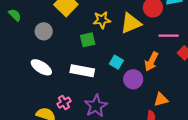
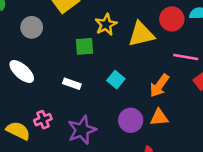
yellow star: (102, 20) -> (106, 24), turned -30
white rectangle: (82, 71) -> (72, 84), size x0.6
purple circle: (133, 79) -> (131, 120), moved
orange triangle: (161, 100) -> (159, 117), moved

